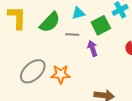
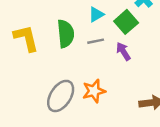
green semicircle: (50, 22) -> (66, 34), turned -35

